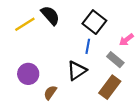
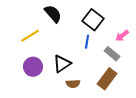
yellow line: (25, 24) -> (30, 36), moved
black triangle: (77, 71) -> (62, 64), moved
brown semicircle: (50, 93) -> (73, 84), moved, turned -128

